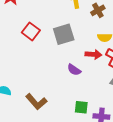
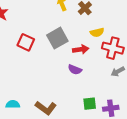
red arrow: (93, 54) -> (81, 49), moved

